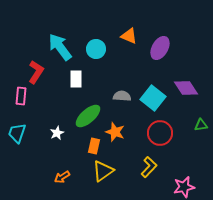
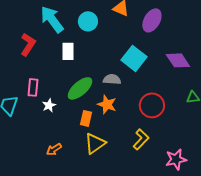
pink rectangle: (21, 96) -> (33, 87), moved
gray semicircle: (122, 96) -> (112, 79), moved
cyan square: (153, 98) -> (134, 58), moved

